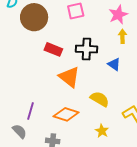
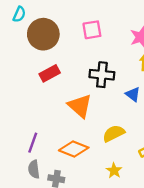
red rectangle: (53, 49) -> (50, 73), moved, turned -54
yellow semicircle: (100, 99) -> (114, 133), turned -60
gray semicircle: (20, 131) -> (34, 169), moved, turned -147

